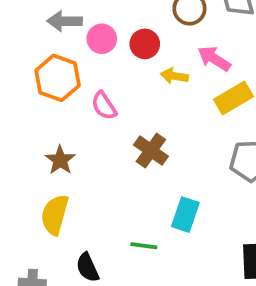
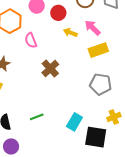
cyan rectangle: (185, 215) -> (74, 122), moved
green line: (144, 246) -> (37, 117), turned -40

